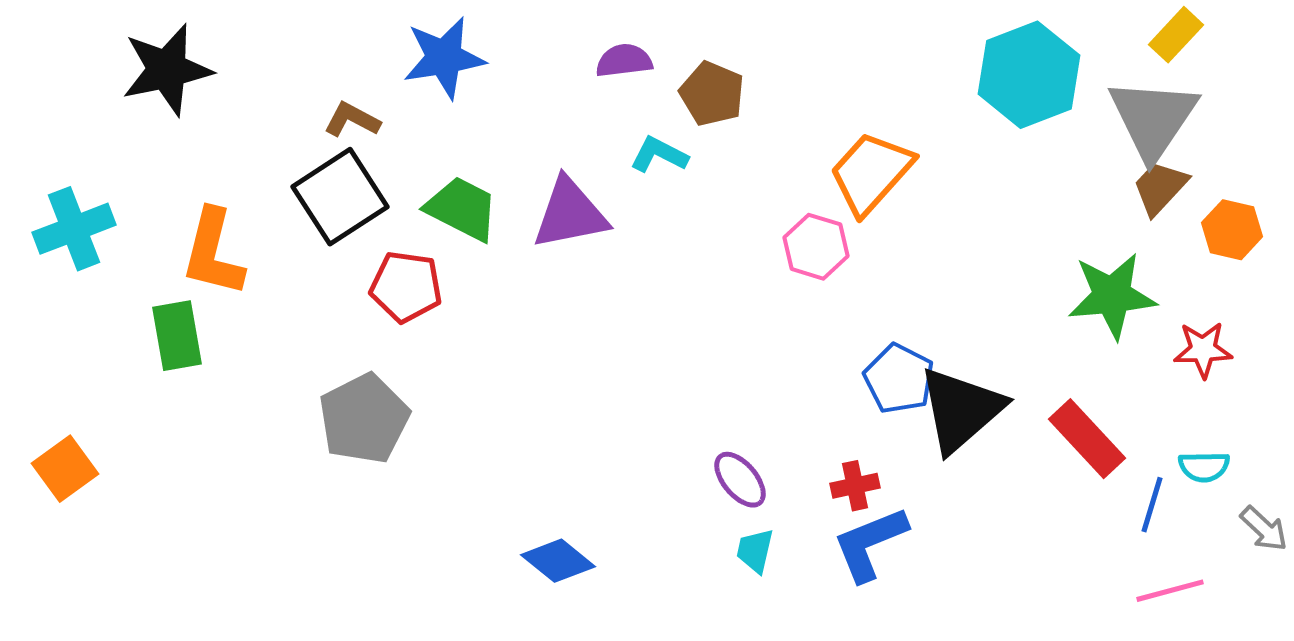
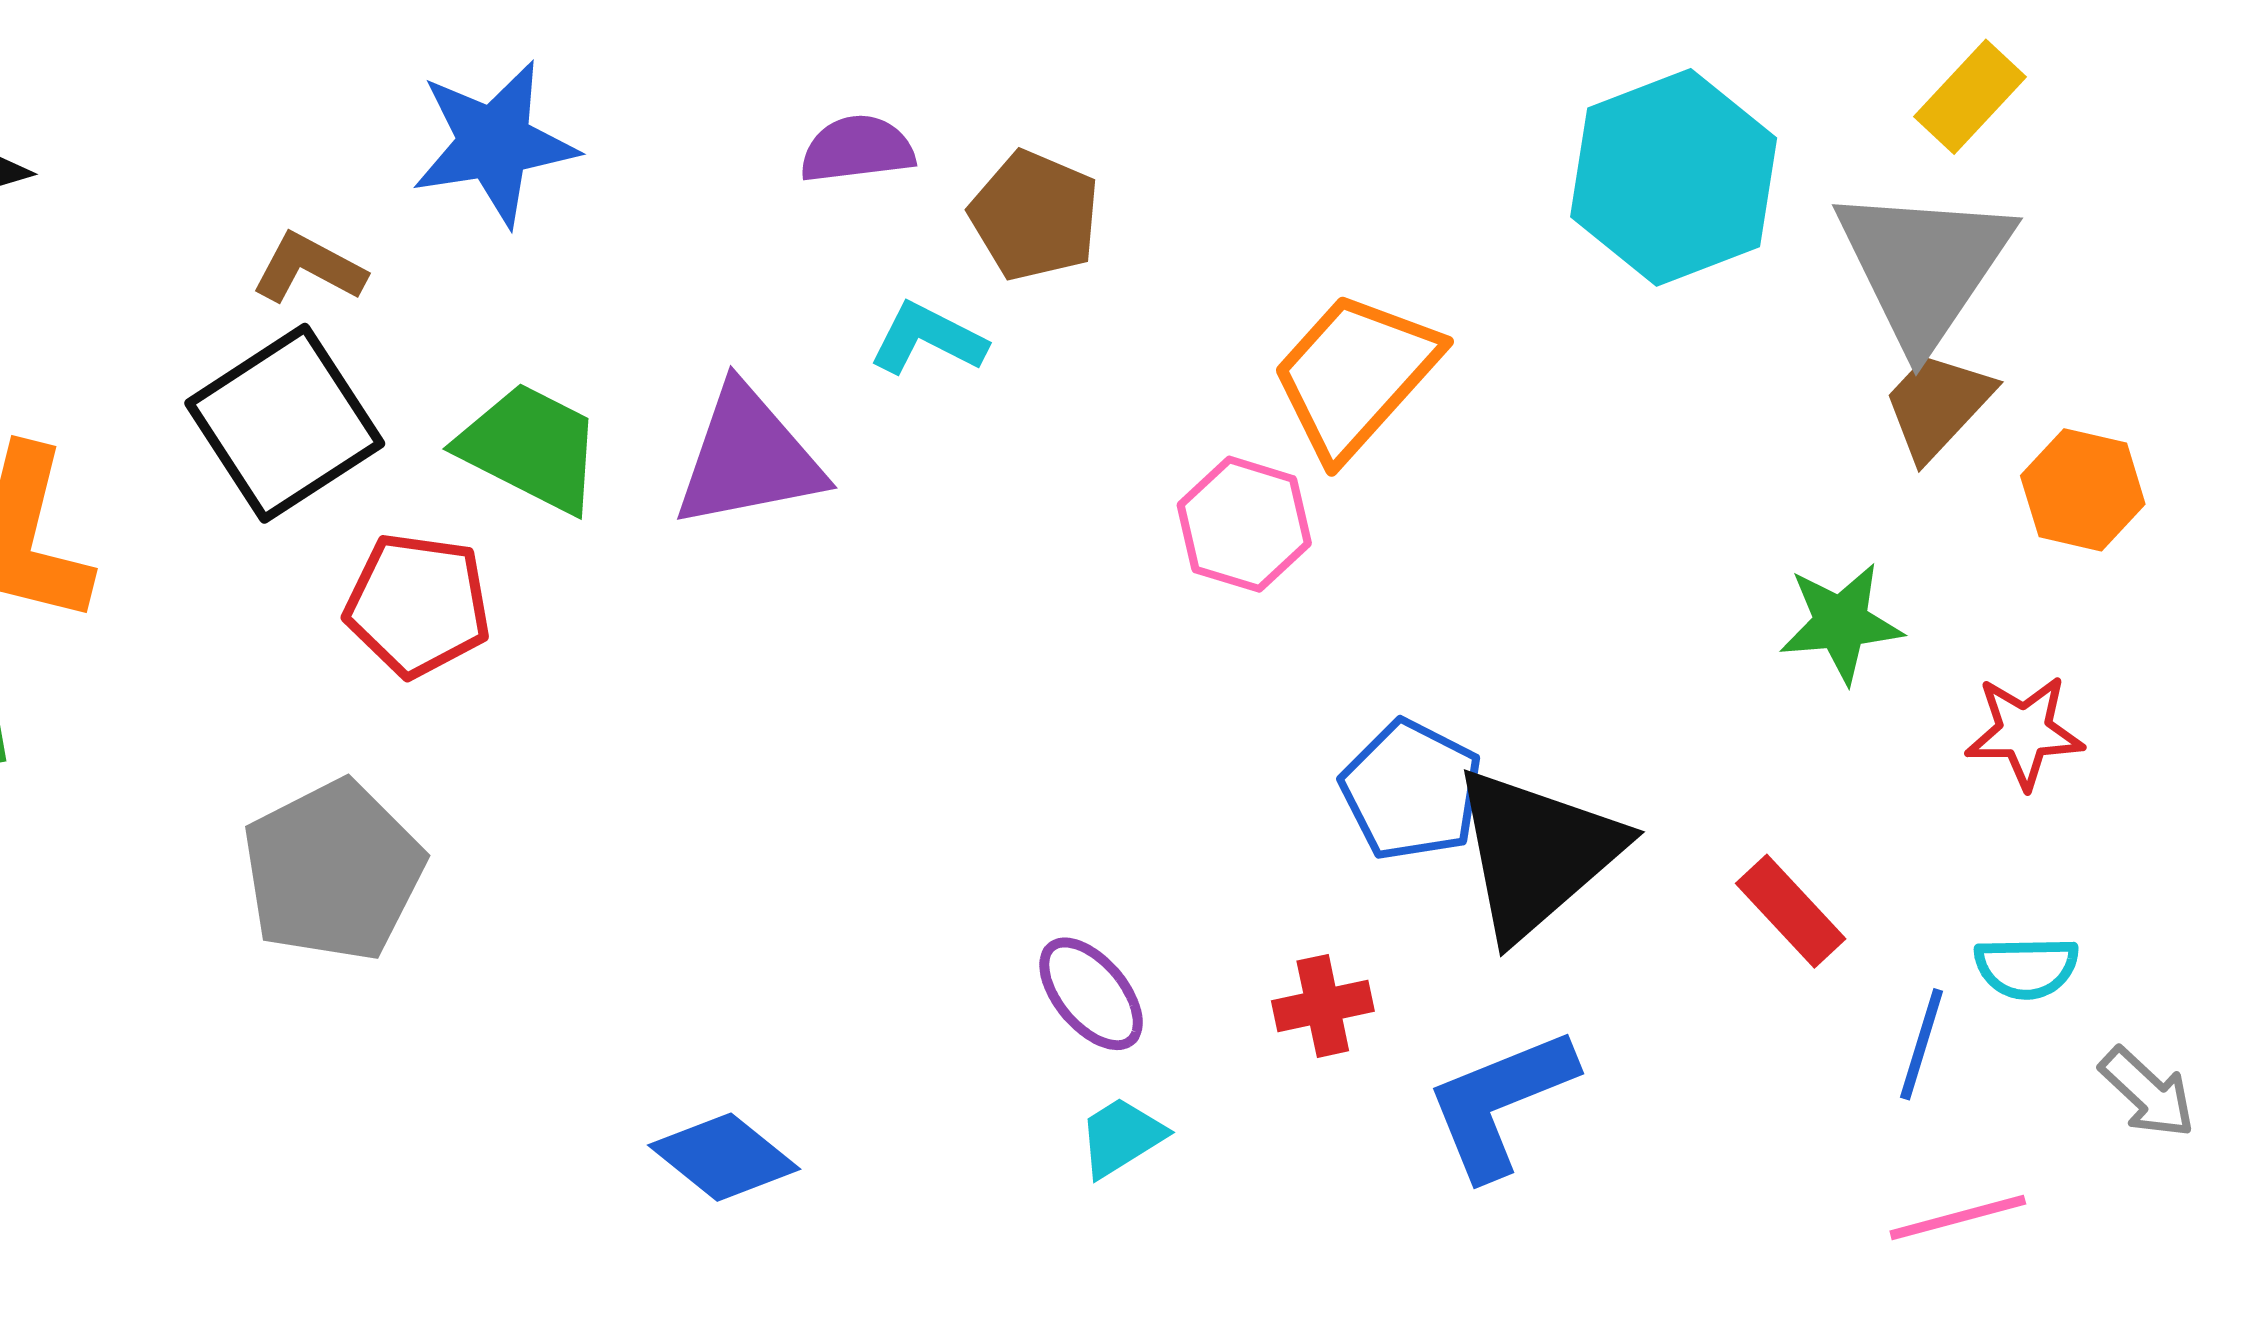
green star: (1112, 296) -> (1841, 623), size x0.7
red rectangle: (1087, 439) -> (1791, 911), size x0.7
blue L-shape: (870, 544) -> (1500, 1103), moved
cyan trapezoid: (755, 551) -> (1121, 1137), turned 45

